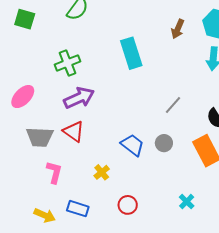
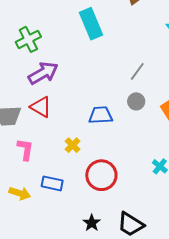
gray circle: (164, 143) -> (136, 101), moved
blue trapezoid: (132, 145) -> (101, 115), turned -35
red circle: (128, 205) -> (101, 175), size x1.6

